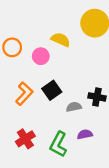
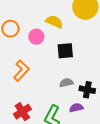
black square: (52, 90) -> (65, 51), moved, turned 30
black cross: (97, 97) -> (87, 90), moved

